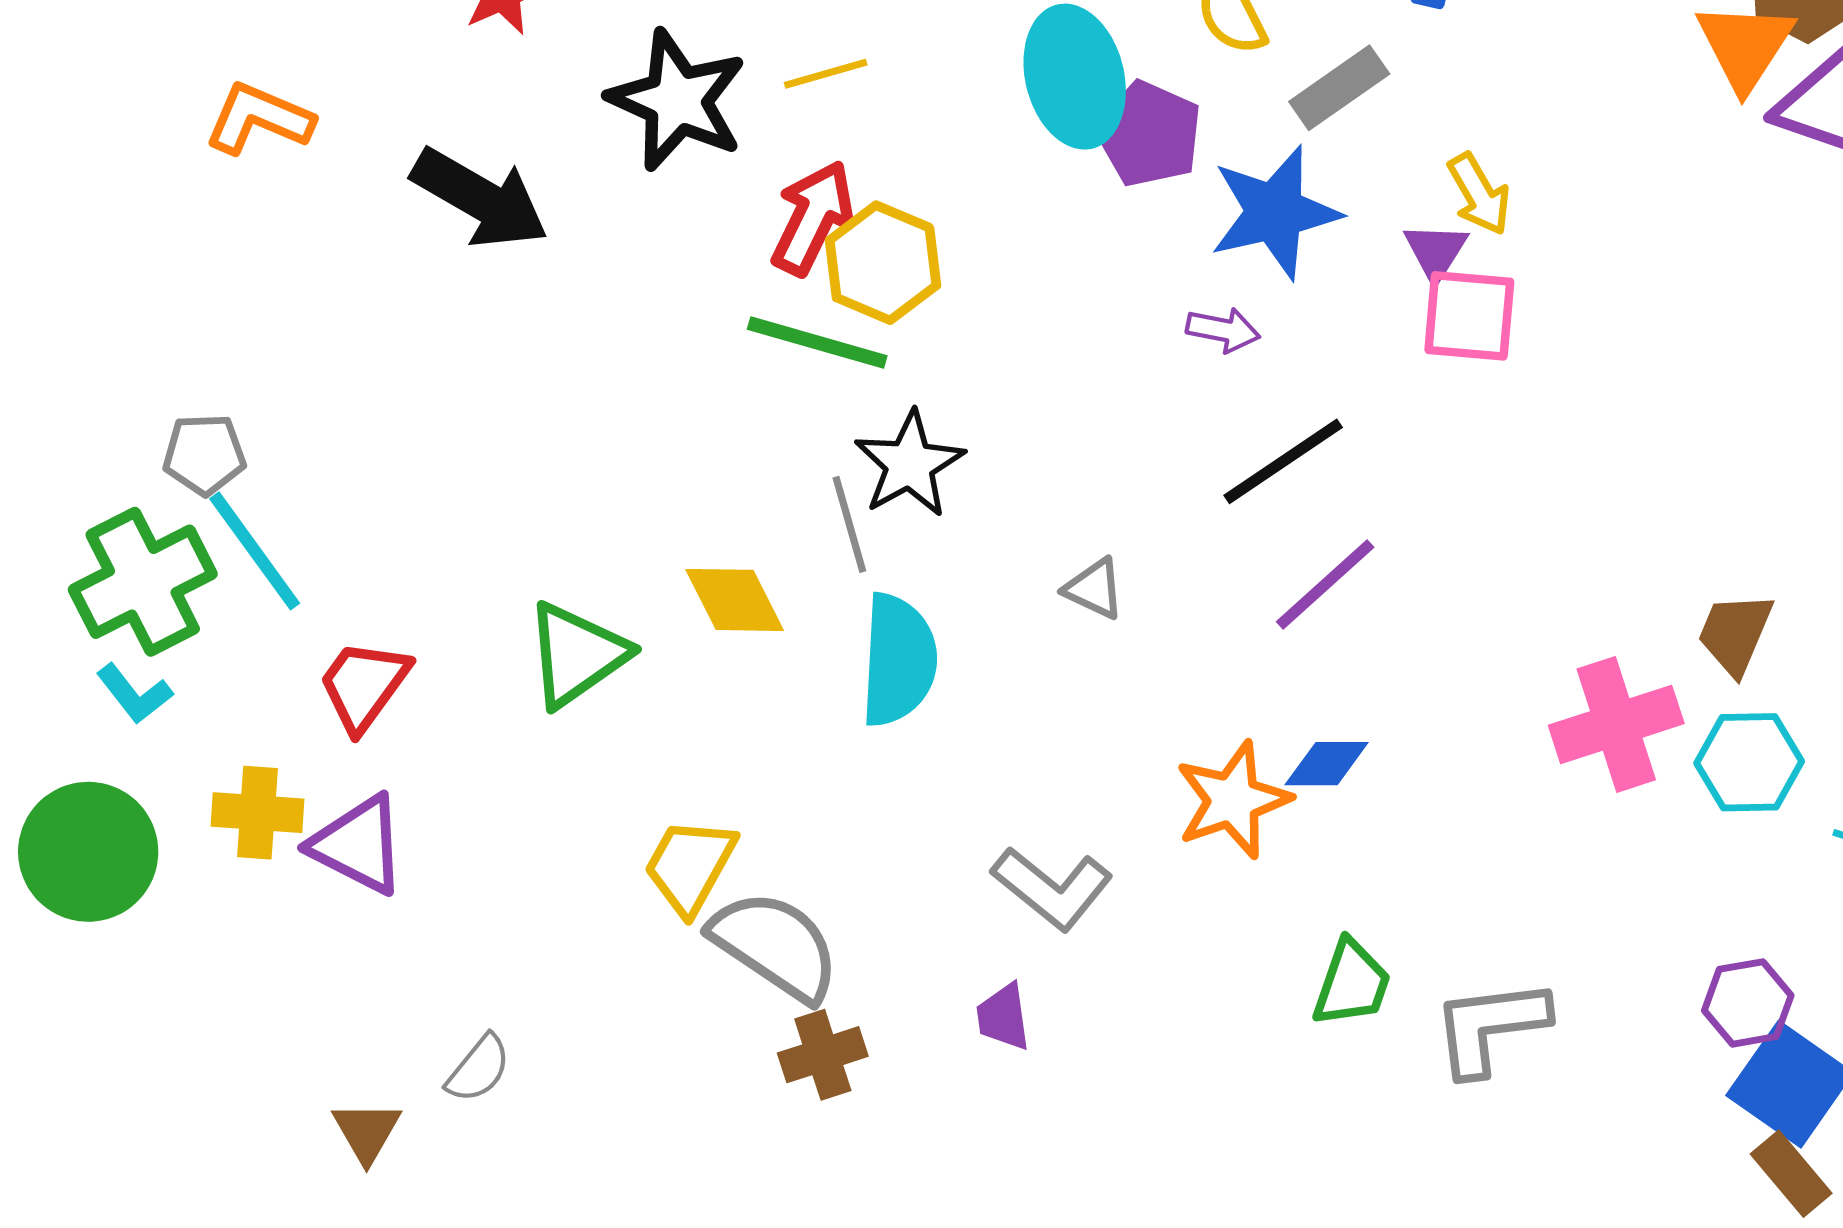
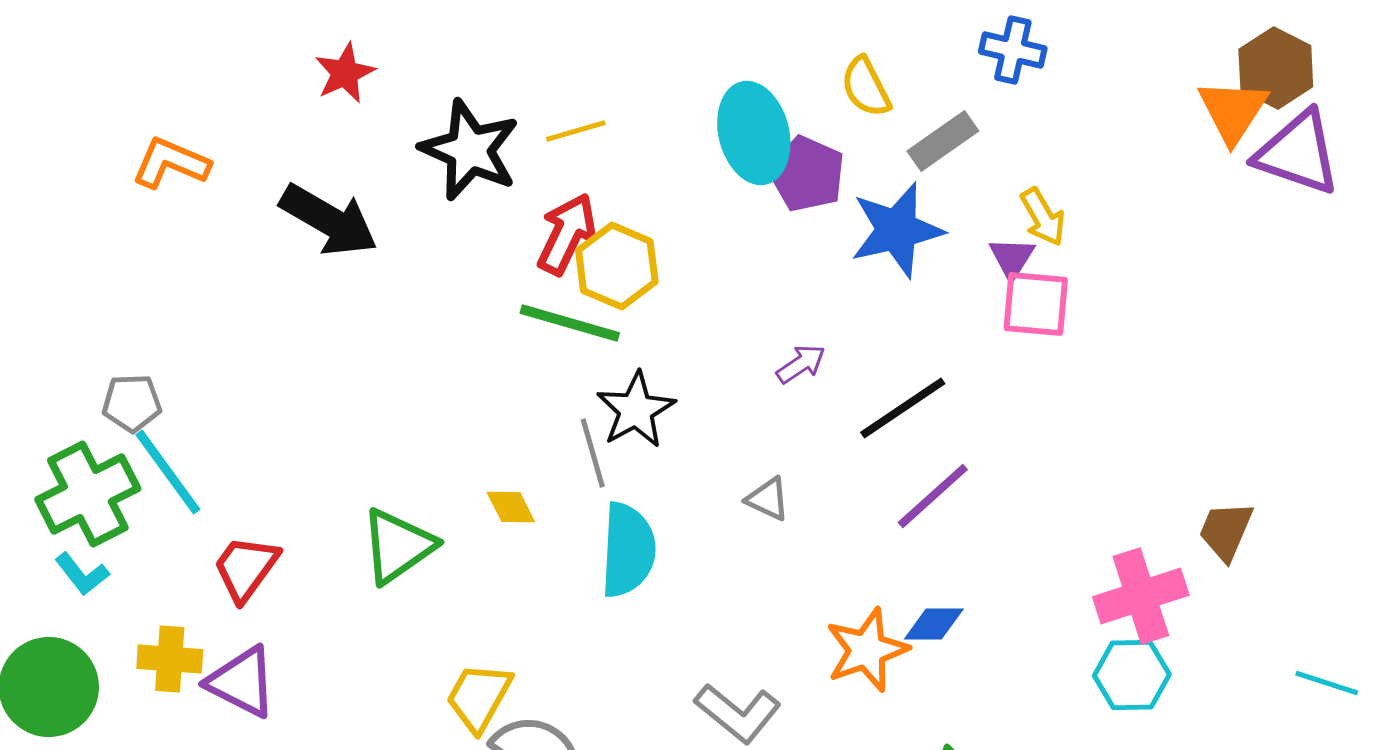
purple arrow: (1223, 330) -> (801, 364), moved, turned -45
yellow diamond: (735, 600) -> (511, 507), size x0.7
cyan hexagon: (1749, 762) -> (1132, 675), moved

